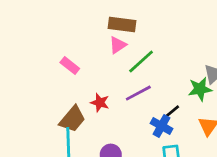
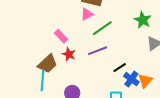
pink rectangle: (70, 66) -> (61, 36), moved
green star: (200, 89) -> (143, 20), moved, turned 30
blue cross: (162, 126) -> (131, 79), moved

